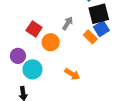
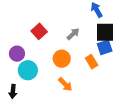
orange rectangle: (90, 37) -> (92, 62), moved
orange circle: (51, 42) -> (62, 59), moved

